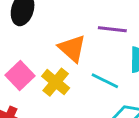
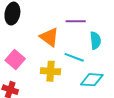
yellow cross: (56, 82) -> (51, 71), moved, turned -30

